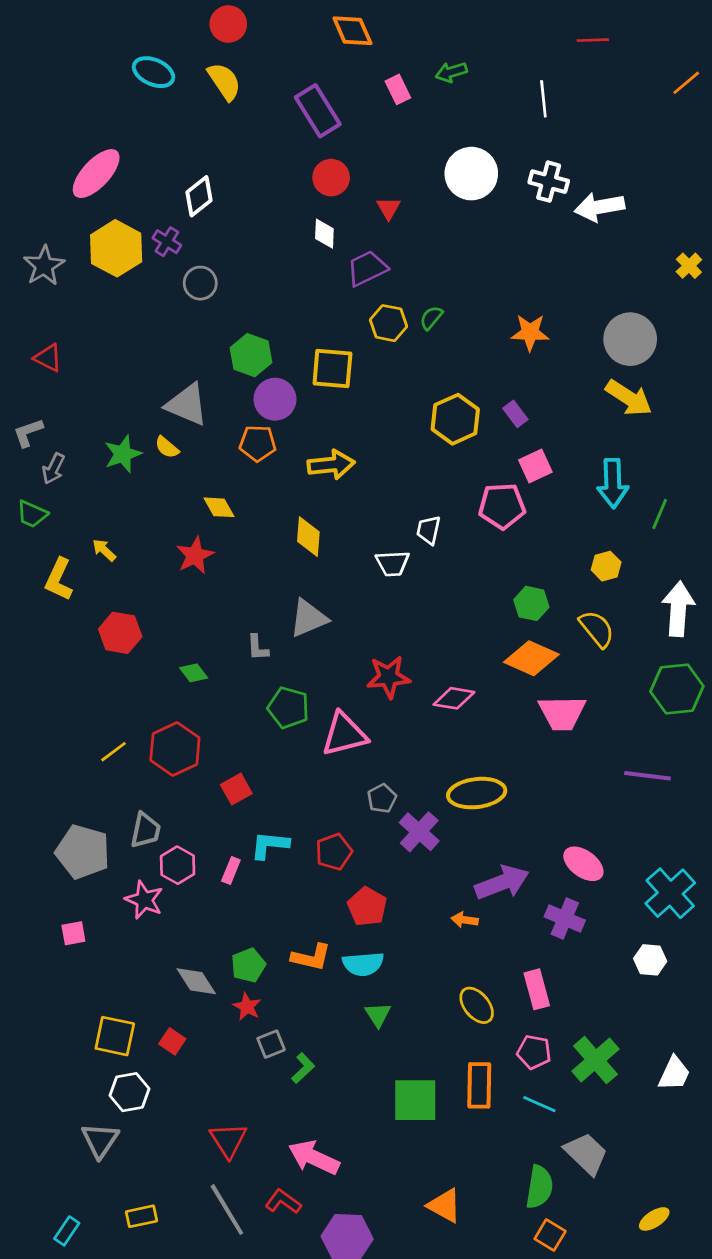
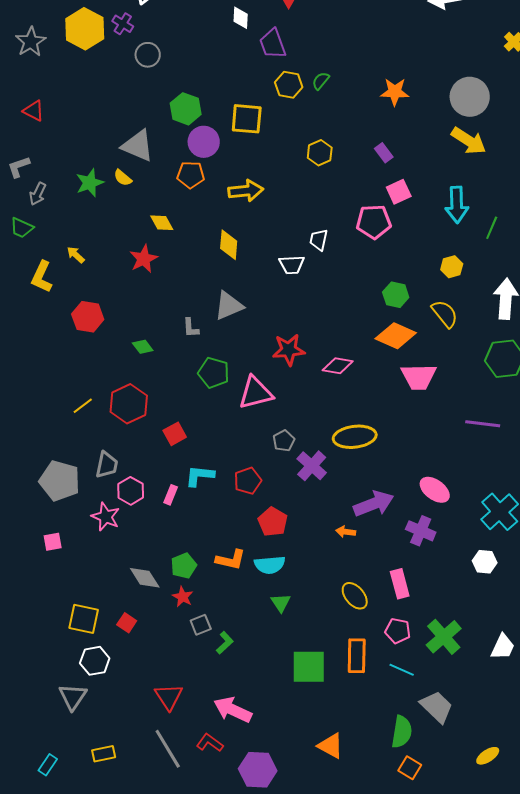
purple trapezoid: (367, 268) -> (273, 44), turned -84
yellow hexagon: (455, 419) -> (320, 153), moved, size x0.7

